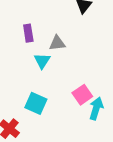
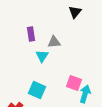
pink square: (82, 95) -> (74, 83), turned -35

